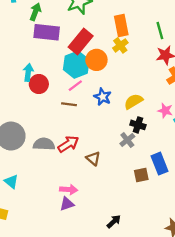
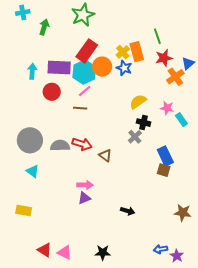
orange rectangle: (121, 26) -> (137, 52), moved
purple rectangle: (47, 32) -> (59, 68), moved
cyan arrow: (28, 72) -> (32, 71), moved
blue star: (103, 97) -> (124, 68), moved
red arrow: (68, 144) -> (82, 144), turned 54
brown square: (141, 175) -> (164, 170), moved, turned 32
cyan triangle: (11, 182) -> (33, 171), moved
black arrow: (114, 221) -> (128, 211), turned 64

